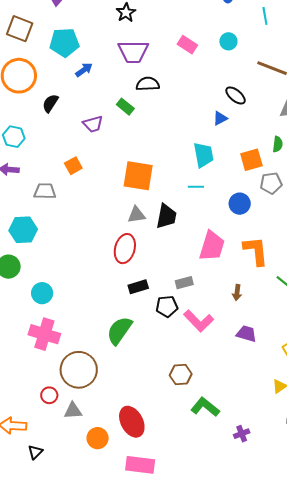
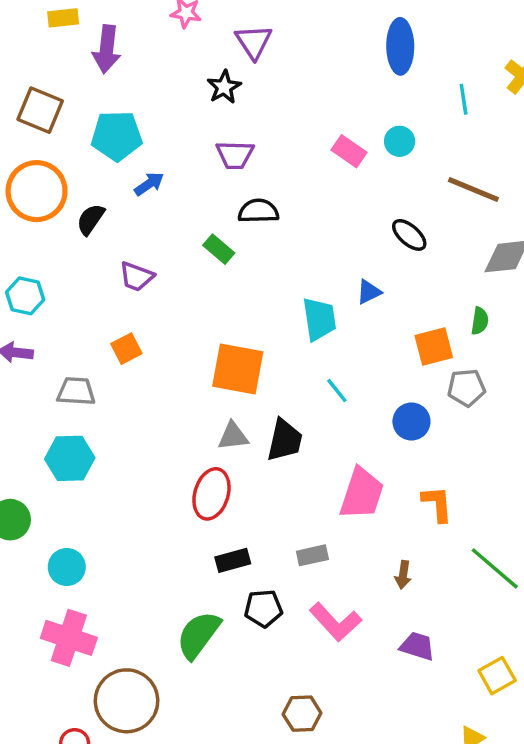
pink rectangle: (187, 45) -> (349, 151), moved
purple trapezoid: (133, 52) -> (235, 155), size x0.7
black semicircle: (50, 103) -> (91, 219), moved
blue triangle: (220, 118) -> (369, 292), moved
purple trapezoid: (93, 124) -> (136, 277), moved, turned 35
cyan trapezoid: (203, 155) -> (319, 319), moved
cyan line: (196, 187) -> (337, 391), turned 49
cyan hexagon: (23, 230) -> (70, 458), moved
orange L-shape: (256, 251) -> (437, 504), size x0.7
black pentagon: (167, 306) -> (263, 608), moved

